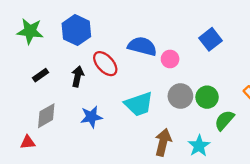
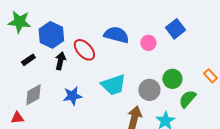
blue hexagon: (76, 30) -> (51, 35), moved
pink circle: (170, 59) -> (148, 43), moved
gray circle: (180, 96) -> (149, 90), moved

